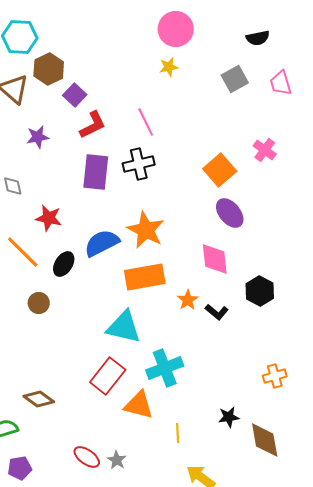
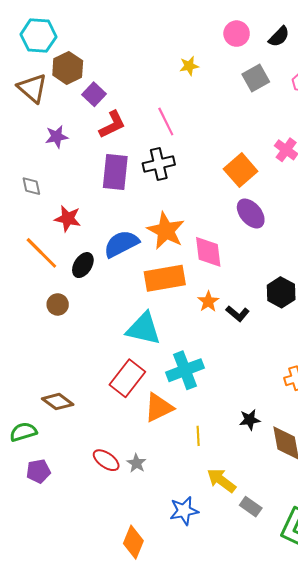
pink circle: (176, 29) -> (237, 34), moved, size x0.7
black semicircle: (258, 38) -> (279, 37), turned -35
pink diamond: (215, 259) -> (208, 252), moved
orange triangle: (139, 405) -> (159, 408), turned -40

